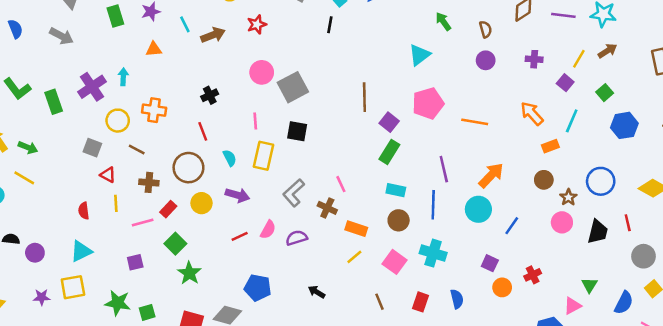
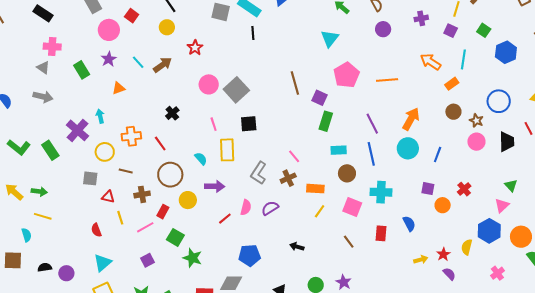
red line: (203, 131) -> (160, 143), moved
brown cross: (327, 208) -> (288, 178), turned -35

